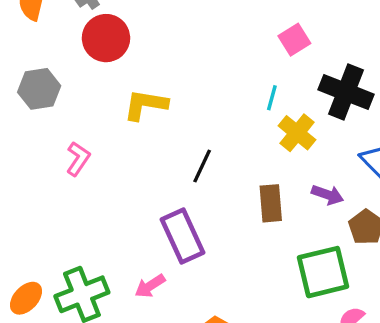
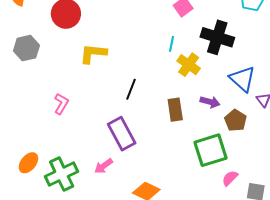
pink L-shape: (78, 159) -> (61, 104), moved
orange ellipse: (26, 298) -> (28, 163), moved

